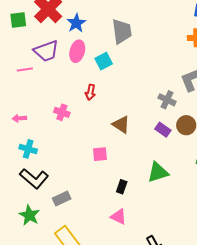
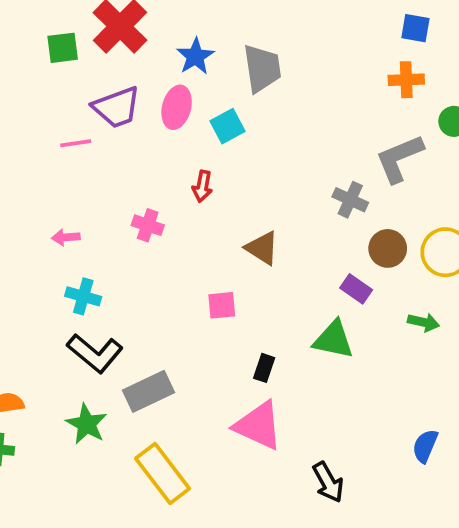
blue star: (76, 23) -> (195, 56), moved
purple rectangle: (163, 130) -> (356, 289), moved
green triangle: (158, 172) -> (333, 340), turned 30
gray rectangle: (62, 199) -> (149, 391), size x1.4
pink triangle: (119, 217) -> (258, 426), size x1.6

